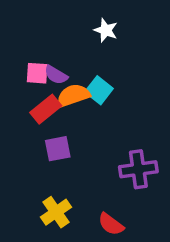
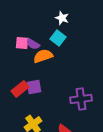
cyan square: (99, 90) -> (58, 38), moved
red rectangle: (46, 109) -> (20, 89), moved

